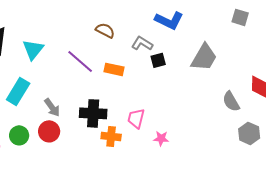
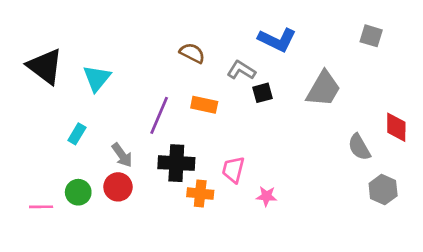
purple line: (80, 61) -> (159, 115), moved, turned 72
cyan rectangle: (18, 91) -> (77, 134), size x0.6

